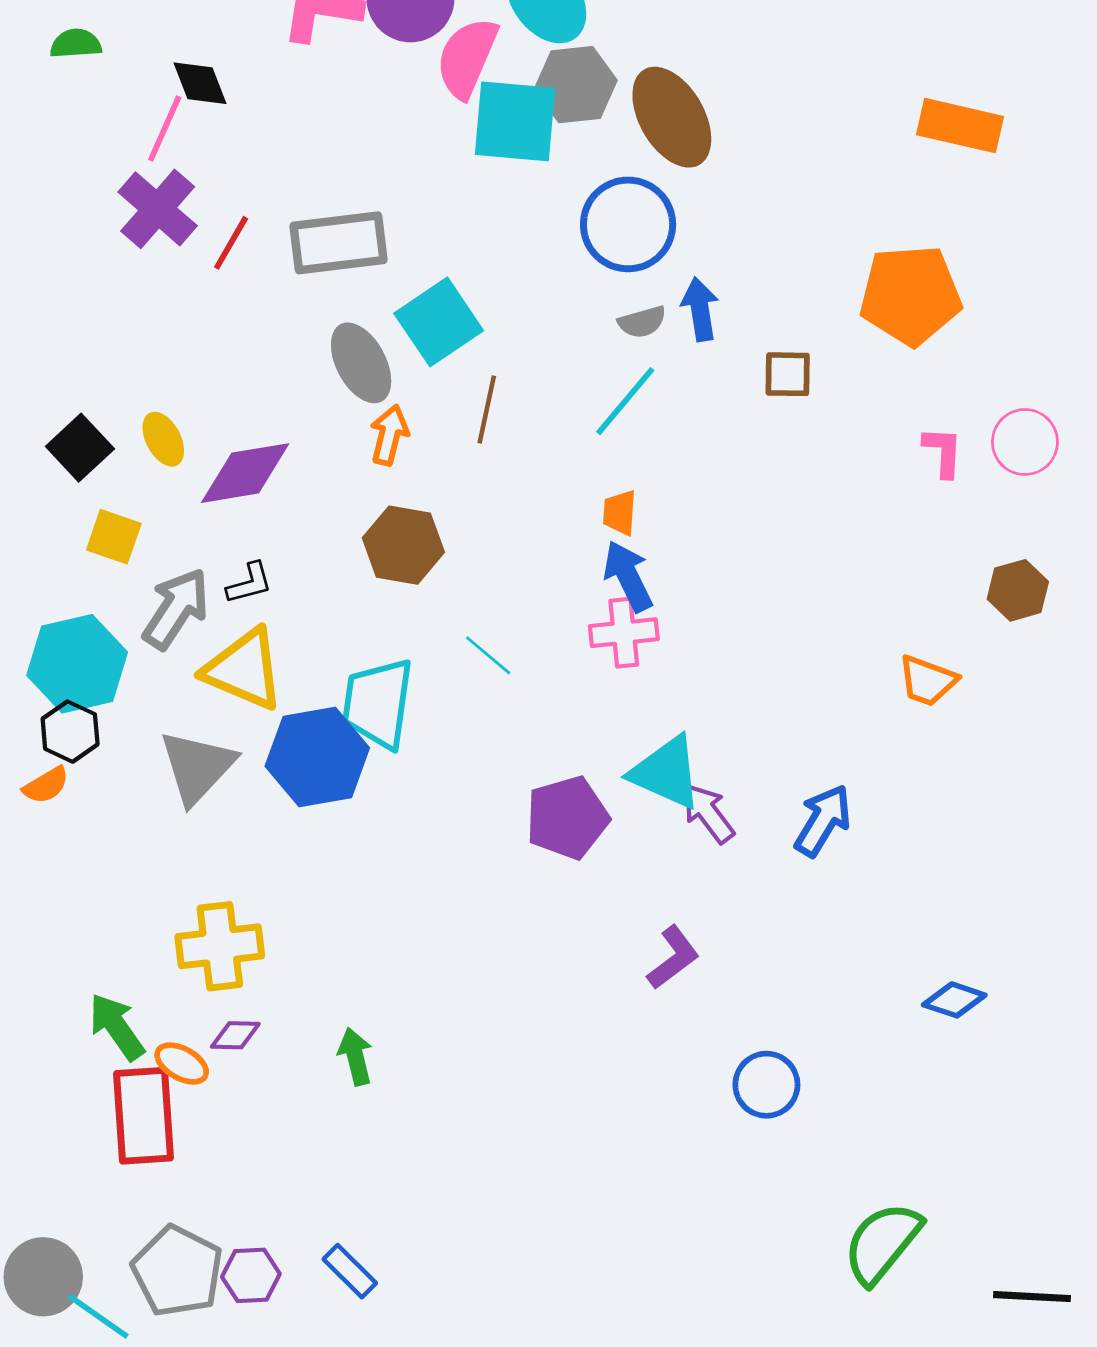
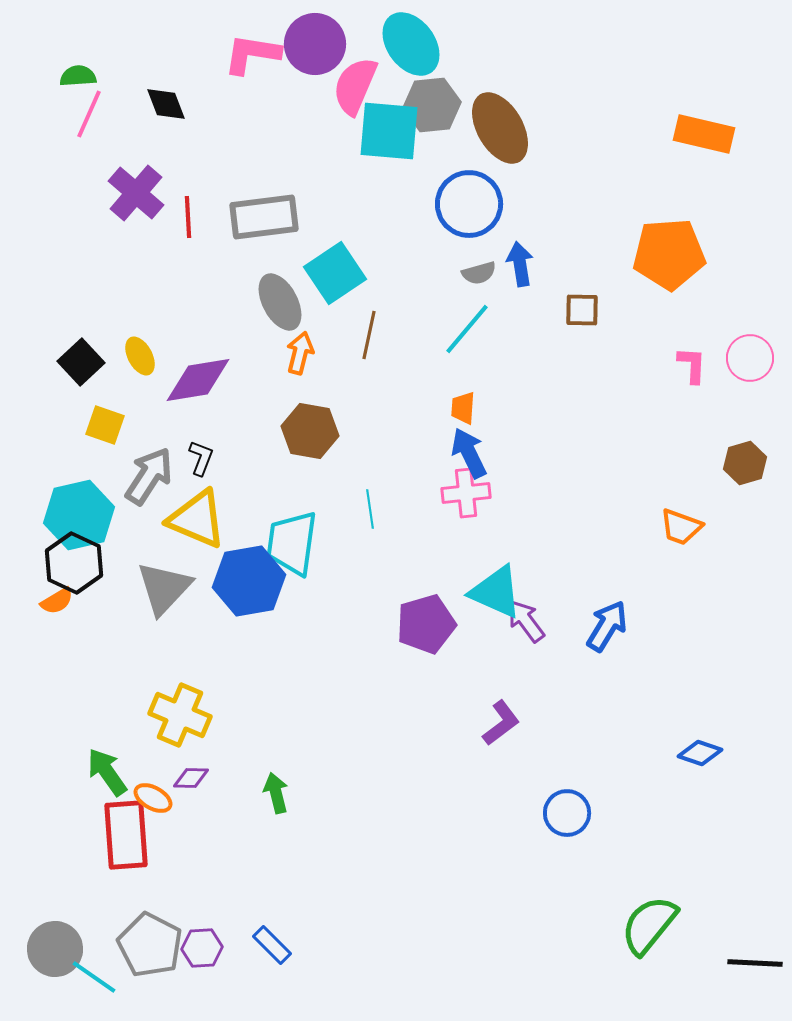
pink line: (165, 128) -> (89, 114), moved
red line: (231, 243) -> (188, 217), turned -33
black L-shape: (249, 583) -> (201, 458), turned -54
cyan line: (488, 655) -> (370, 509), turned 42
black hexagon: (70, 732) -> (74, 563), size x1.4
yellow cross: (220, 946) -> (180, 715), turned 30

